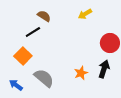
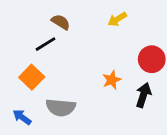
orange star: (81, 73) -> (112, 80), moved
gray semicircle: (44, 78) -> (61, 107), turned 145

